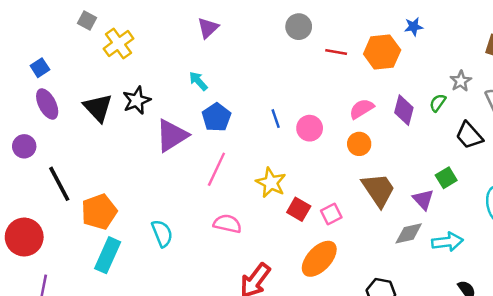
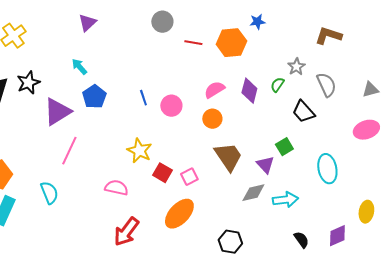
pink line: (216, 169) -> (69, 151), moved
pink semicircle: (227, 224) -> (116, 188), moved

